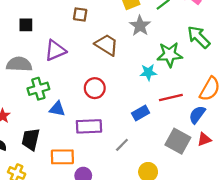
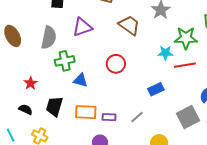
gray semicircle: (19, 64) -> (49, 38), turned 95
red line: (171, 98) -> (185, 65), moved
purple rectangle: (89, 126) -> (109, 117), moved, size x0.6
gray square: (178, 141) -> (188, 117), turned 30
orange rectangle: (62, 157) -> (86, 112), moved

